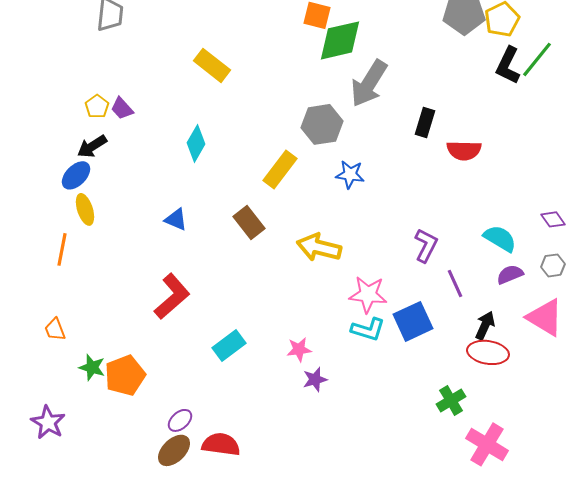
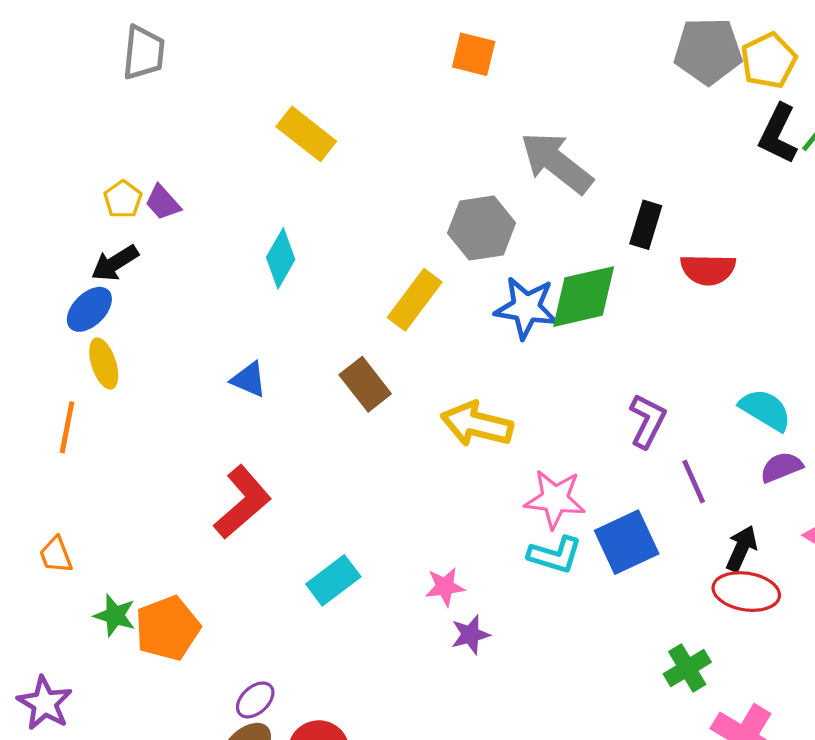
green diamond: (340, 40) -> (584, 297), moved
gray arrow: (369, 83) -> (557, 163), turned 96
blue star: (350, 174) -> (526, 308), size x1.4

